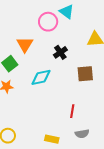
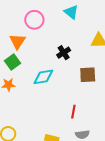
pink circle: (48, 22) -> (34, 20), moved
orange triangle: (25, 44) -> (17, 41), moved

